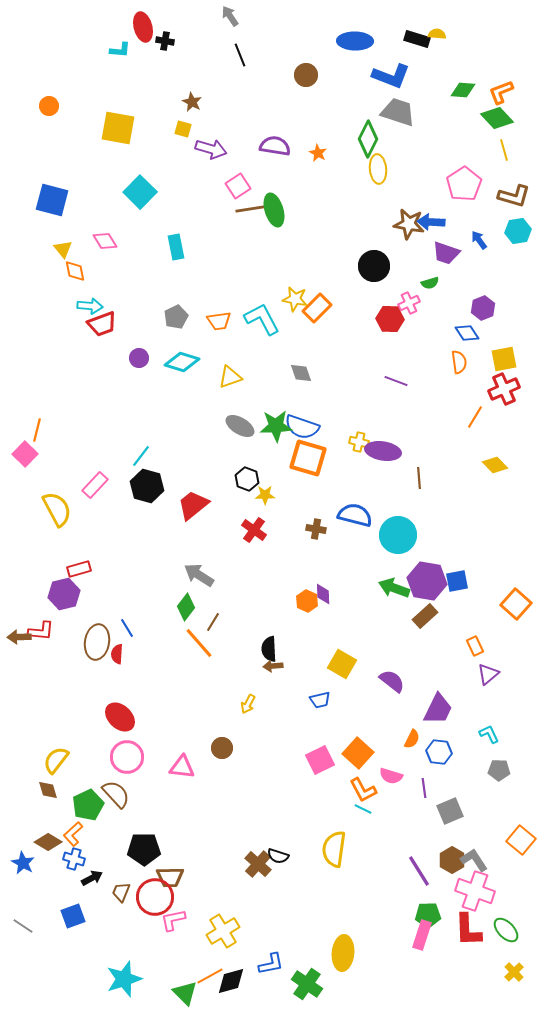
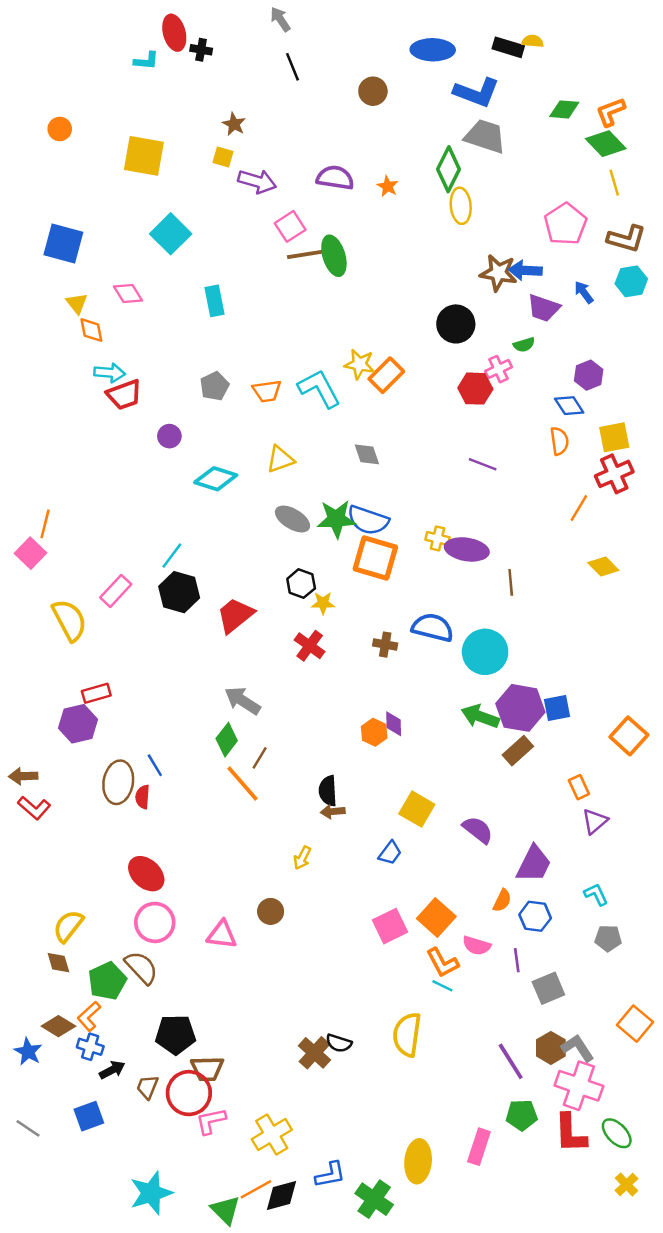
cyan diamond: (182, 362) -> (216, 479), moved
red L-shape: (41, 631) -> (34, 808), moved, turned 36
blue trapezoid: (320, 700) -> (390, 853), turned -40
pink rectangle: (422, 935) -> (479, 1147), moved

